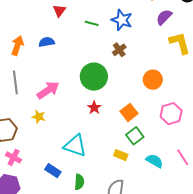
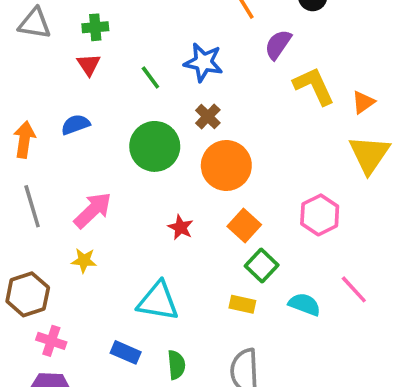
green line: (92, 23) -> (150, 78), turned 48
green circle: (94, 77) -> (155, 146), moved
orange circle: (153, 80) -> (226, 165), moved, size x1.4

